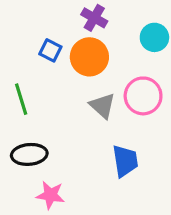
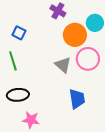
blue square: (50, 50) -> (19, 33), moved
orange circle: (89, 57) -> (75, 35), moved

